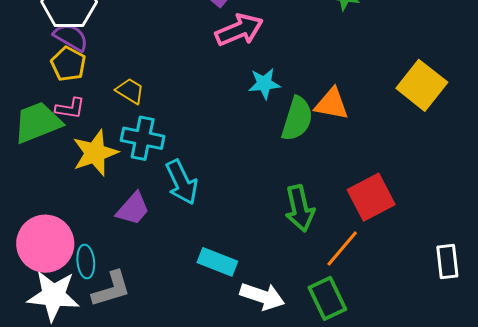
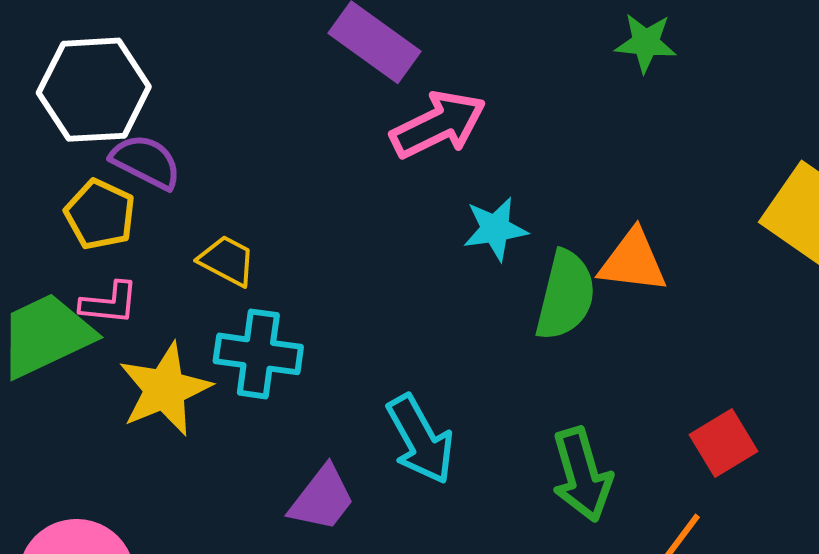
purple semicircle: (71, 37) -> (146, 162), moved
cyan arrow: (182, 182) -> (420, 439), moved
red square: (371, 197) -> (723, 443), size x0.7
purple trapezoid: (133, 209) -> (322, 499), moved

